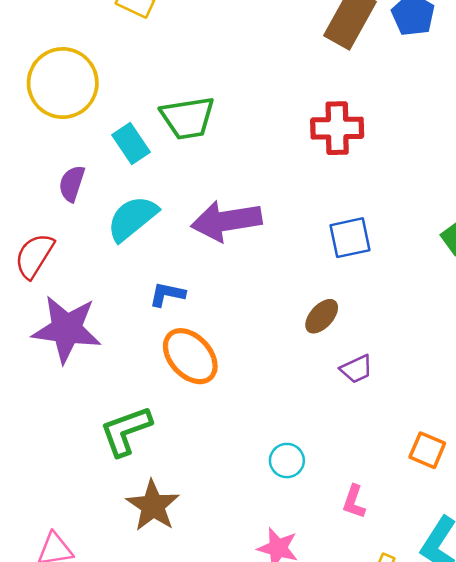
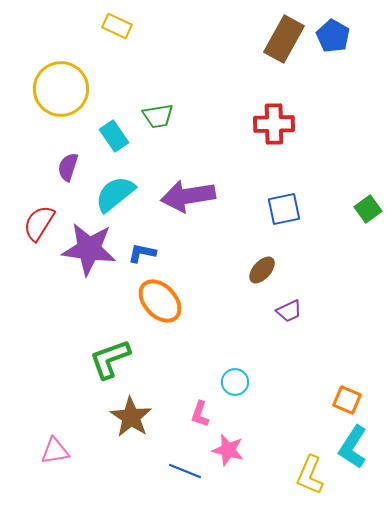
green trapezoid: (188, 118) -> (158, 116), size x0.7
purple star: (67, 329) -> (89, 249), moved
orange square: (427, 450) -> (347, 400), moved
pink L-shape: (354, 502) -> (200, 414), moved

